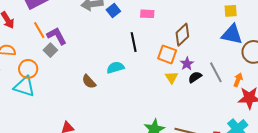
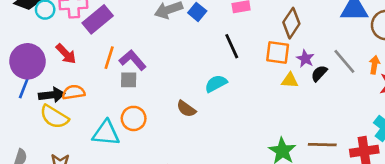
orange line: (39, 30) -> (109, 58), turned 60
gray square: (50, 50) -> (129, 80), turned -32
orange circle: (28, 69) -> (134, 118), moved
yellow triangle: (172, 77) -> (290, 80), turned -40

